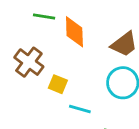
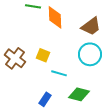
brown cross: (29, 62) -> (15, 58), moved

